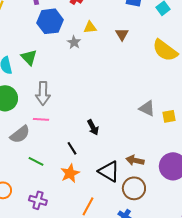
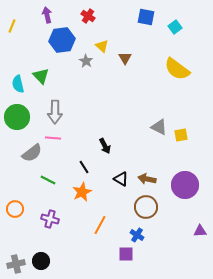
yellow triangle: (90, 27) -> (102, 46), turned 48
brown triangle: (122, 34) -> (125, 58), moved
black triangle: (109, 171) -> (121, 179), moved, size x0.7

